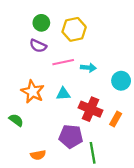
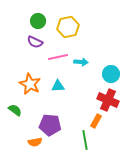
red cross: (90, 109) -> (108, 100), moved
orange rectangle: (116, 119) -> (96, 121), moved
purple pentagon: (71, 136) -> (50, 125), moved

